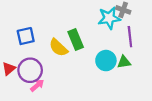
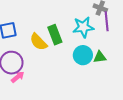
cyan star: (109, 18) -> (83, 27), moved
purple line: (130, 37) -> (107, 21), moved

